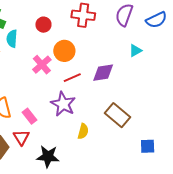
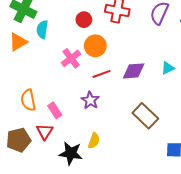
red circle: (43, 25) -> (84, 20), moved
cyan triangle: (135, 51) -> (168, 68), moved
purple star: (63, 104) -> (90, 100), size x0.7
yellow semicircle: (83, 131) -> (94, 141), moved

